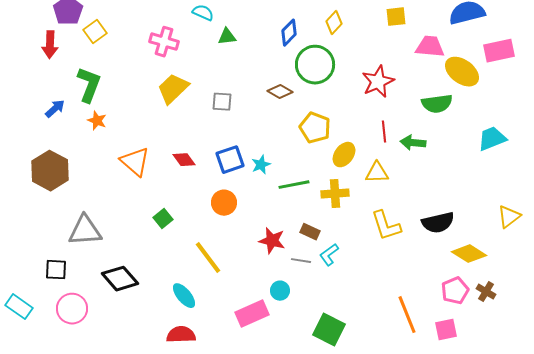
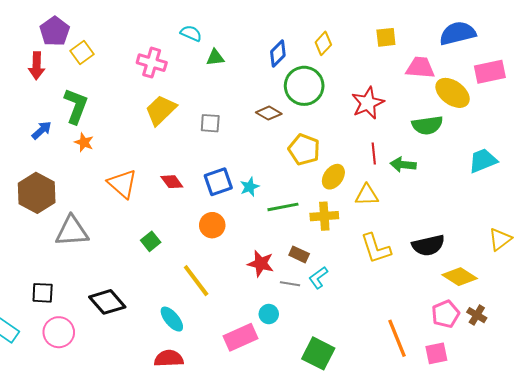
gray triangle: (85, 231) -> (72, 231), moved

